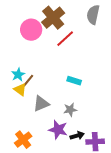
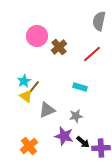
brown cross: (53, 18) -> (59, 47), moved, size x0.7
red line: (65, 39) -> (92, 54), moved
black arrow: (77, 136) -> (83, 142), turned 56

